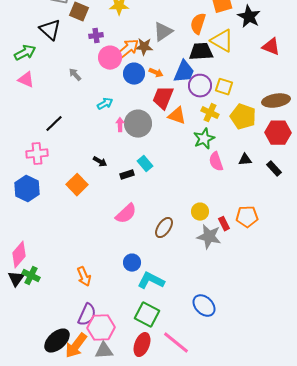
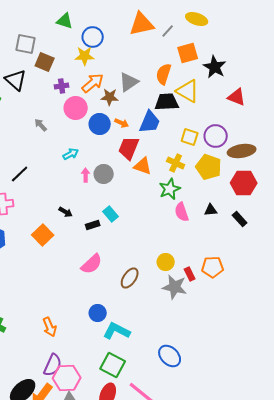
orange arrow: (128, 49) -> (93, 83), moved
purple circle: (200, 86) -> (216, 136), moved
gray circle: (138, 124) -> (104, 174), size x0.7

